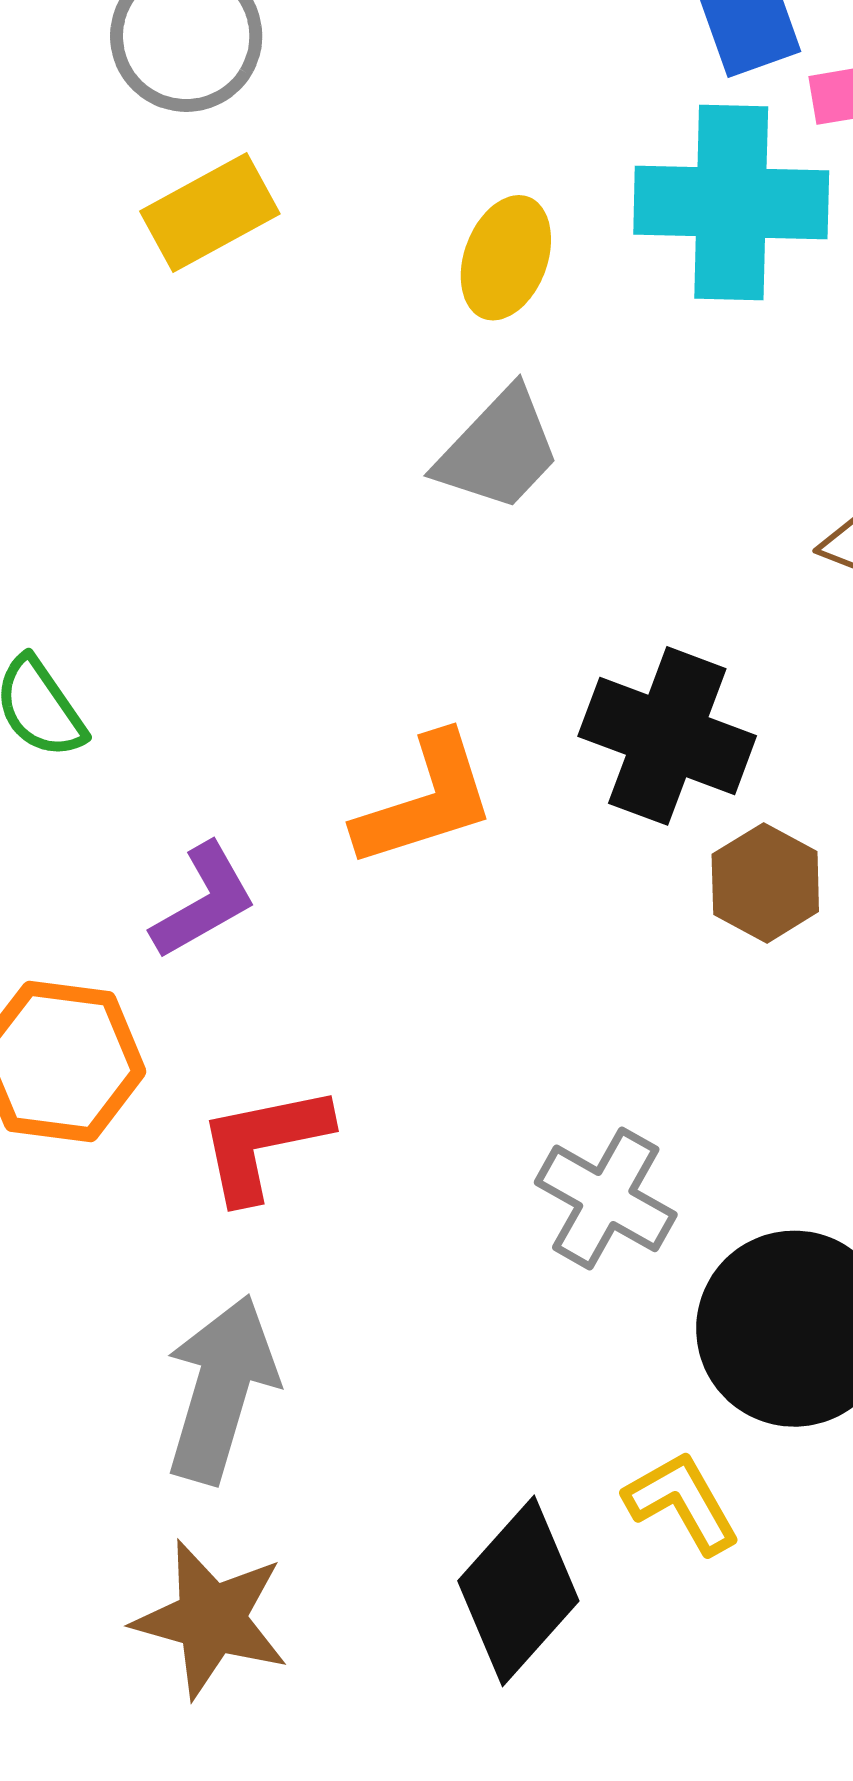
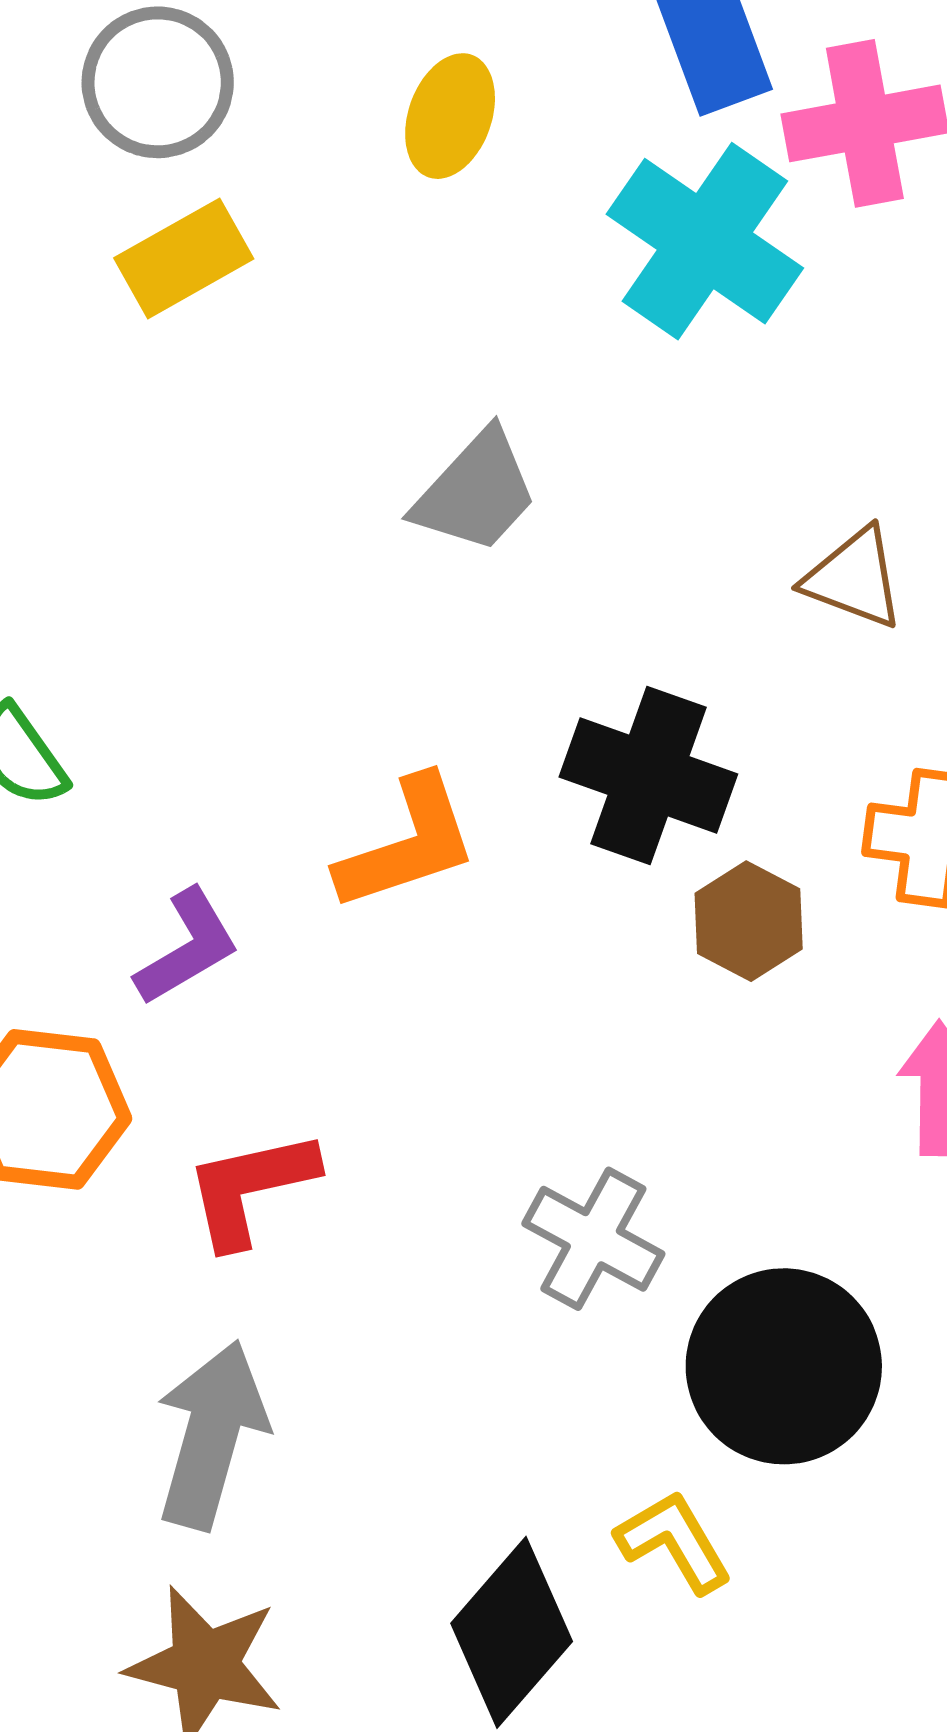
cyan cross: (731, 202) -> (705, 241), turned 34
yellow ellipse: (506, 258) -> (450, 116), moved

